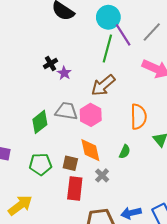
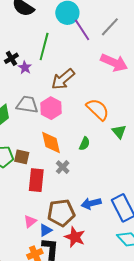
green line: (107, 48) -> (44, 47), moved
orange semicircle: (139, 117) -> (98, 109), turned -45
brown square: (70, 163) -> (22, 157), moved

